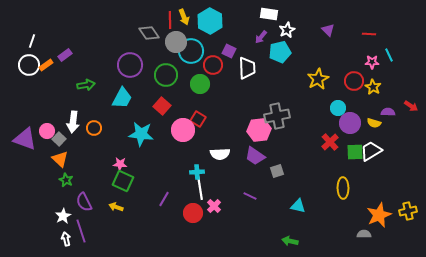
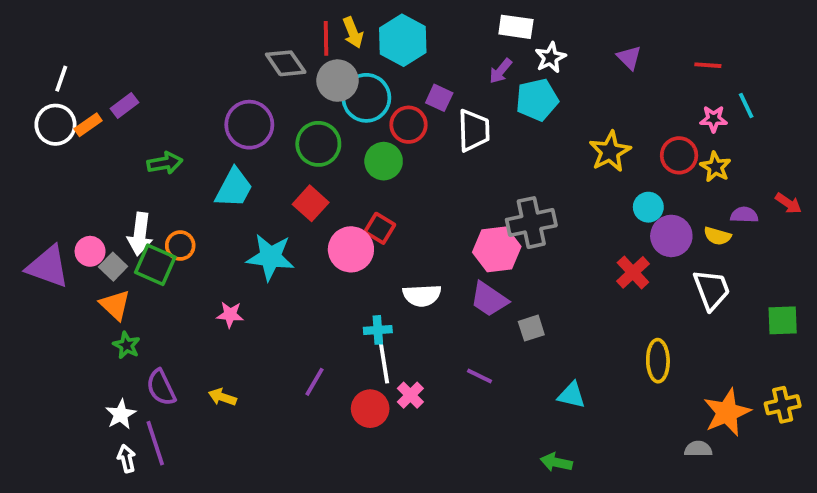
white trapezoid: (371, 151) -> (712, 290), turned 100
green square: (355, 152) -> (783, 320), moved
green square: (123, 181) -> (155, 265), moved

